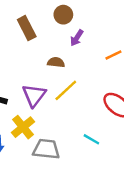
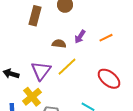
brown rectangle: (27, 28) -> (35, 16), turned 42
purple arrow: (77, 38) -> (80, 37), moved

